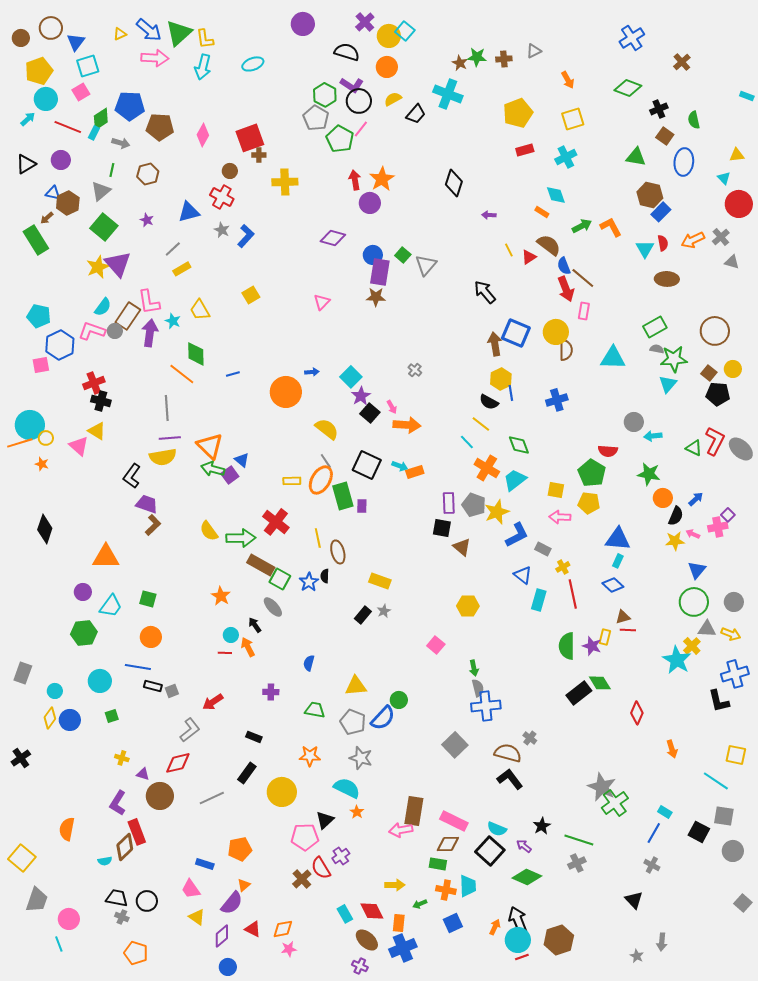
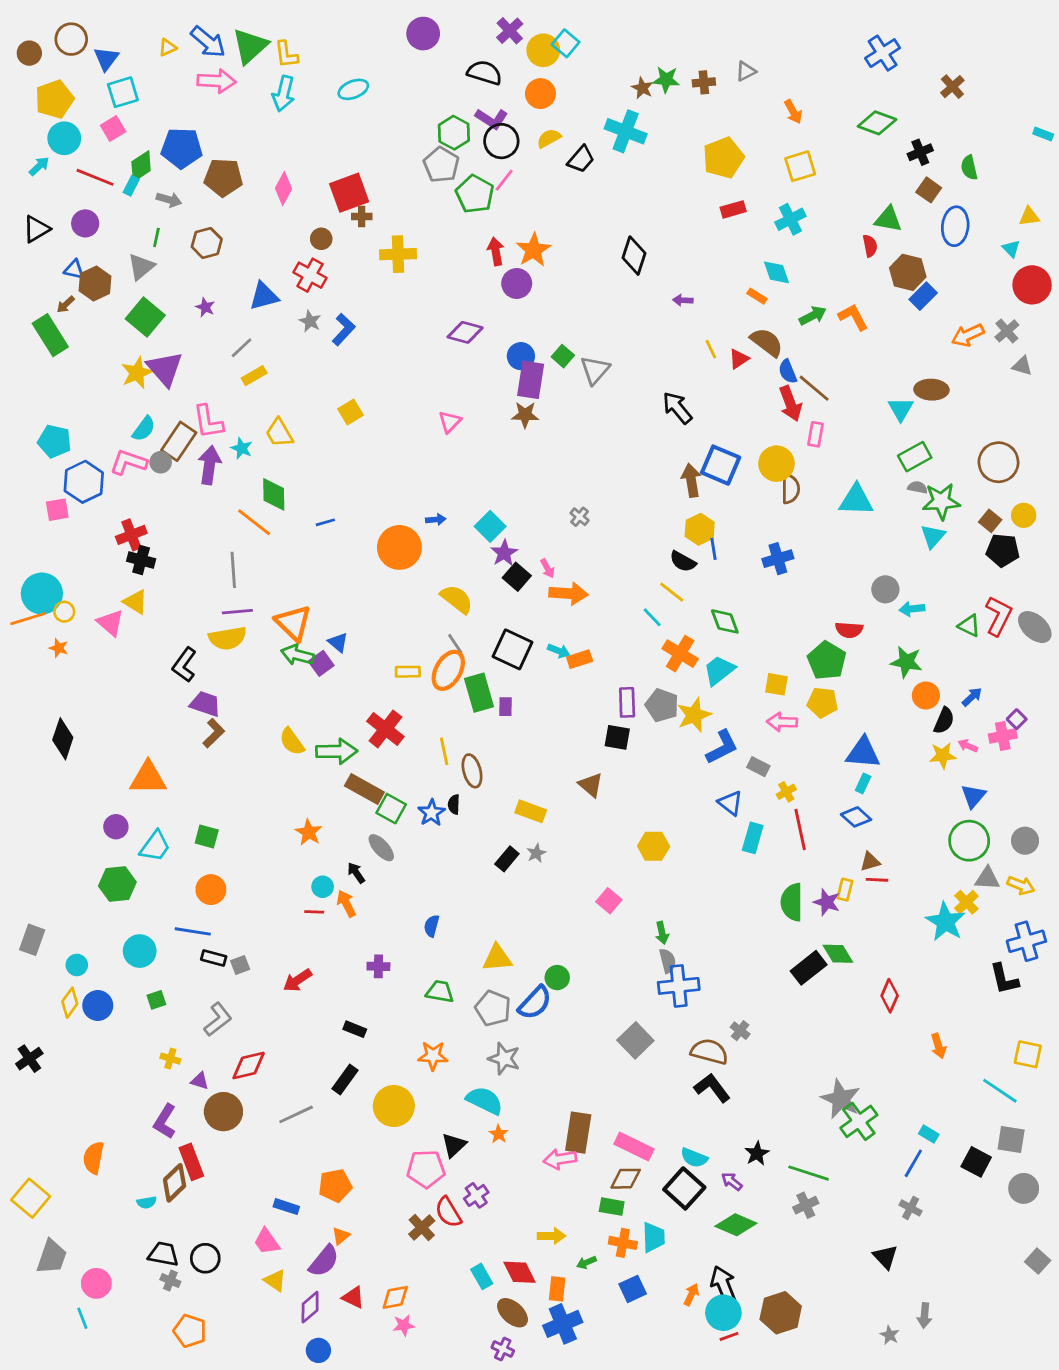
red semicircle: (663, 243) -> (870, 246), moved
cyan triangle: (645, 249) -> (901, 409), moved
brown triangle: (462, 547) -> (591, 785), moved
gray L-shape: (190, 730) -> (218, 1019), moved

